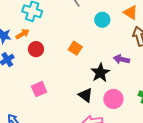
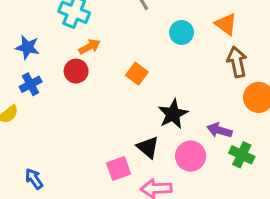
orange arrow: (23, 34) -> (90, 47), moved
purple arrow: (122, 59) -> (219, 130), moved
pink square: (39, 89) -> (119, 168), moved

